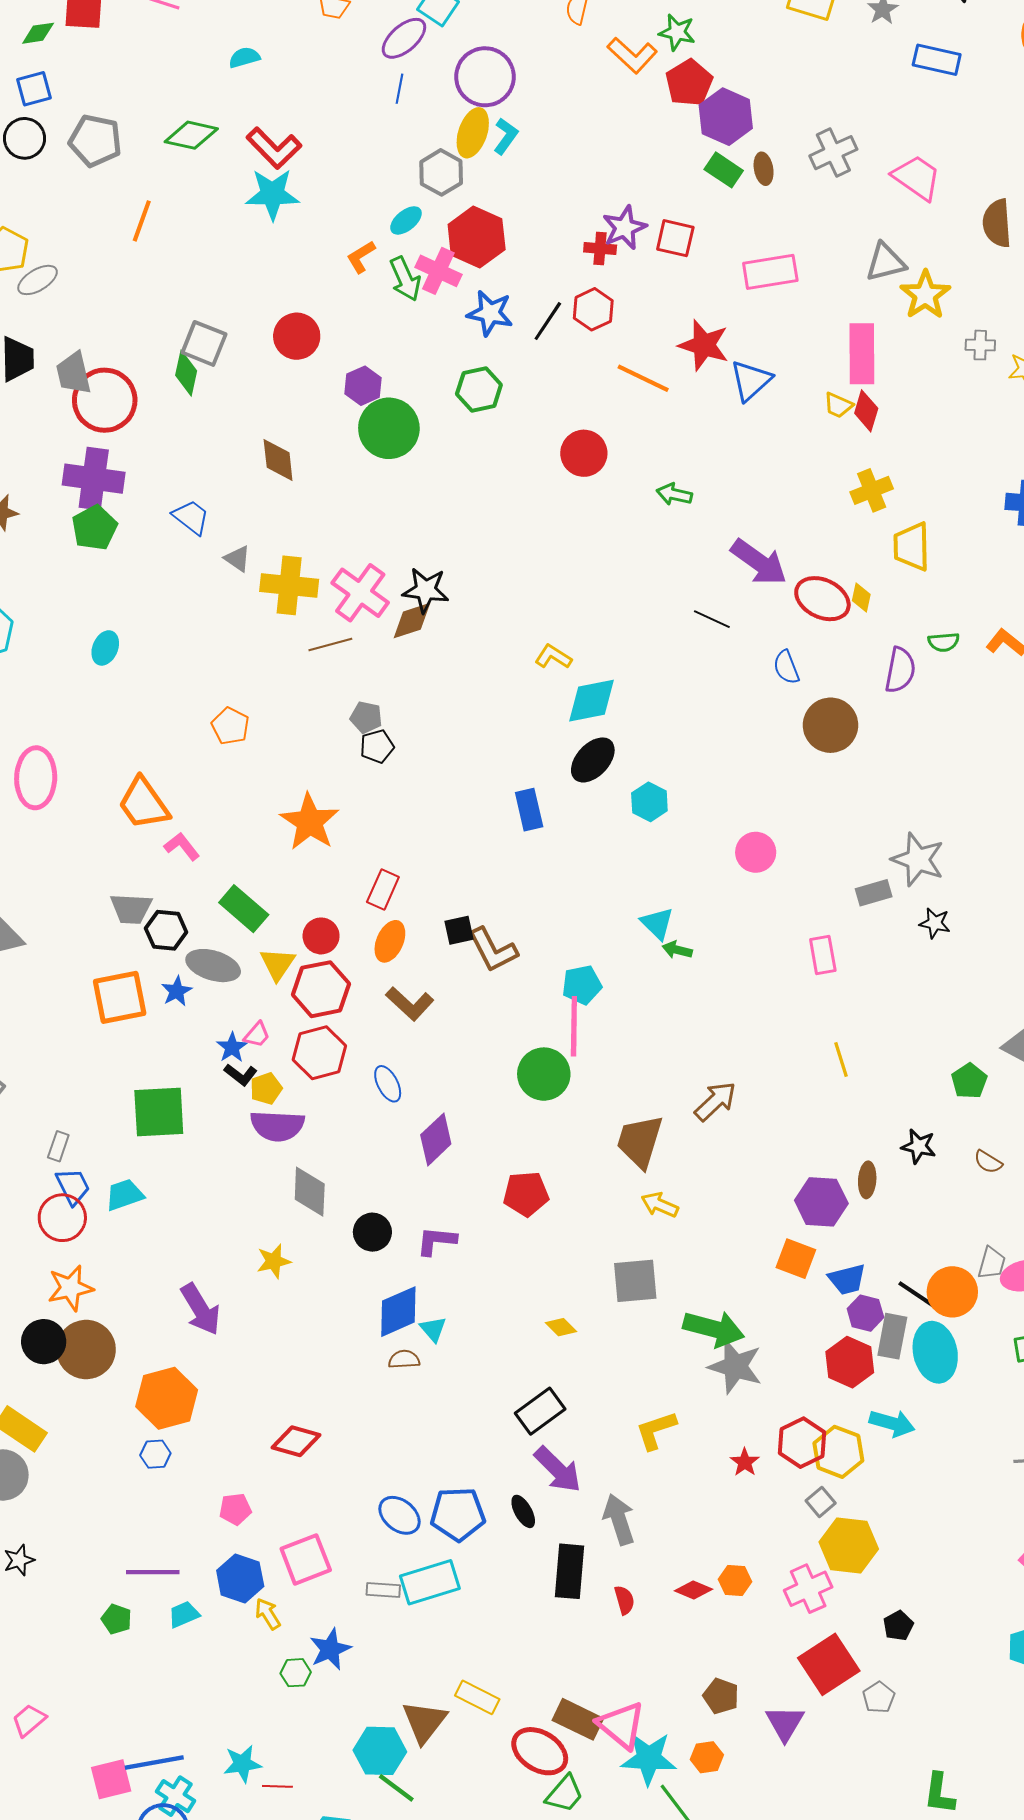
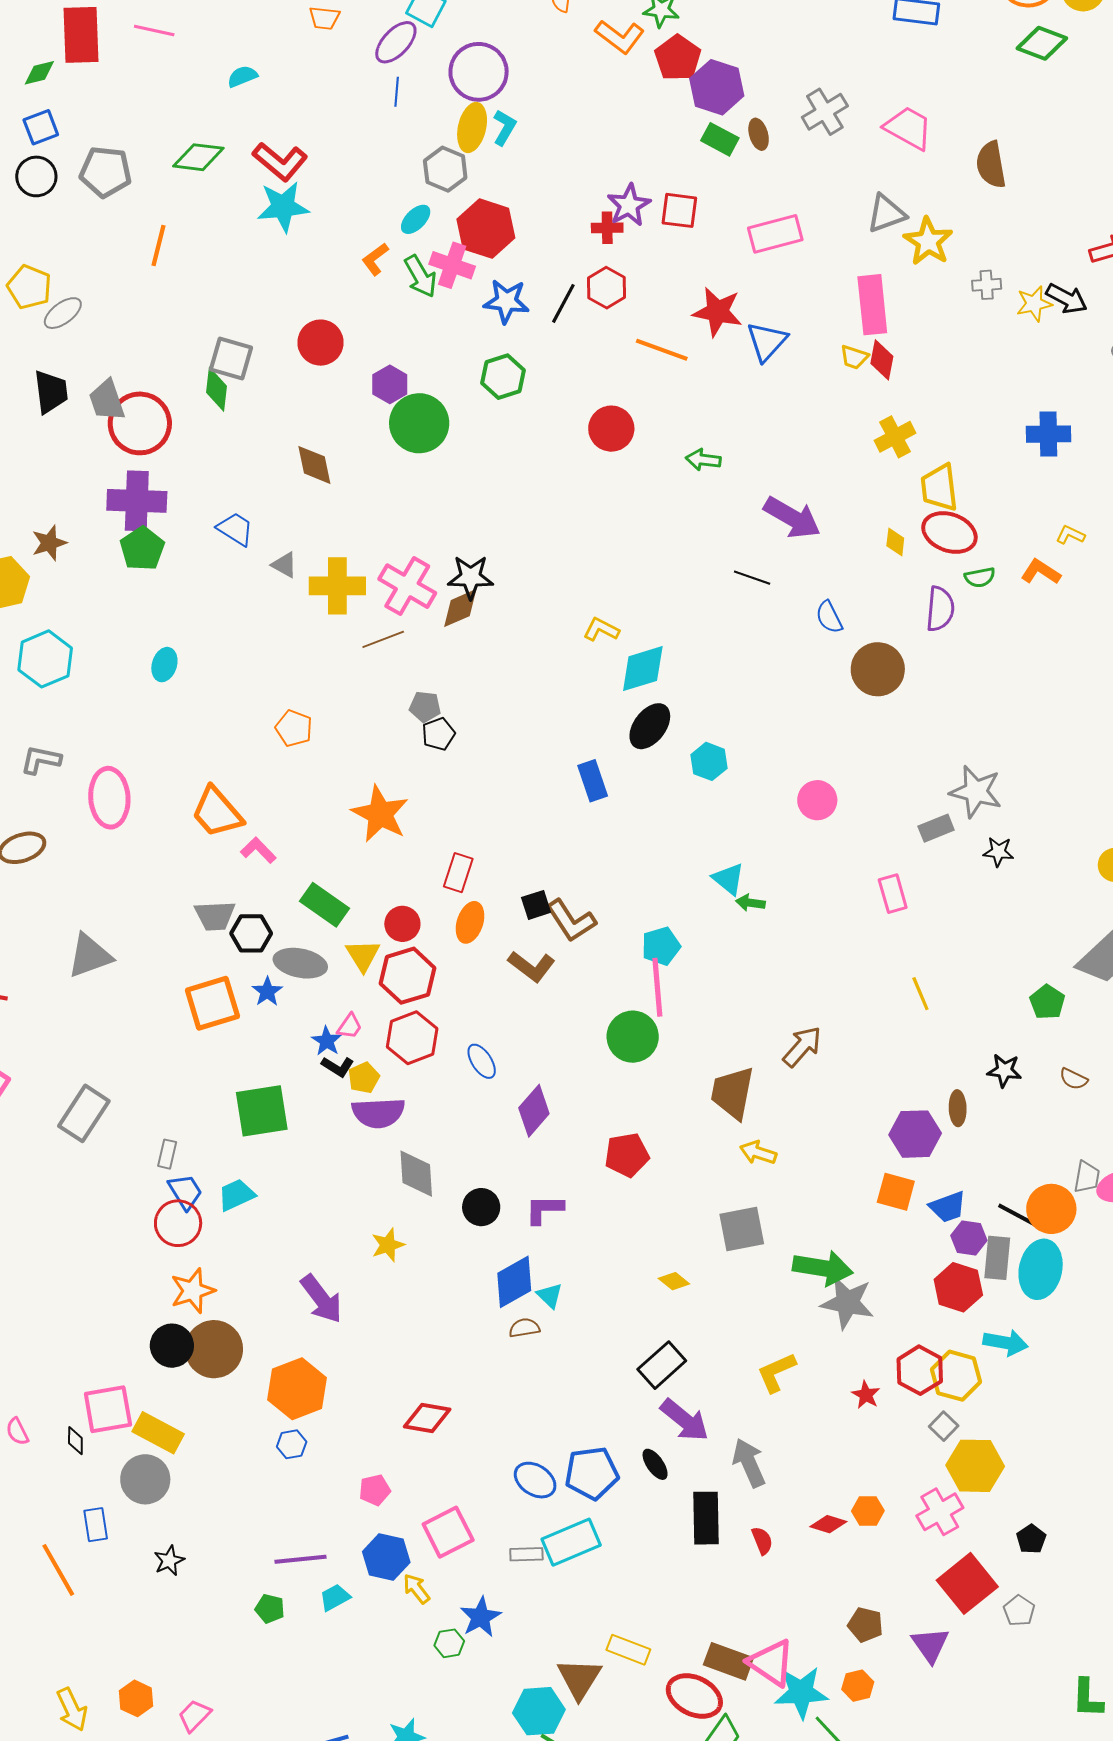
red ellipse: (822, 599) -> (949, 533), moved
brown L-shape: (410, 1004) -> (532, 966), moved
cyan ellipse: (935, 1352) -> (1041, 1269), turned 30

